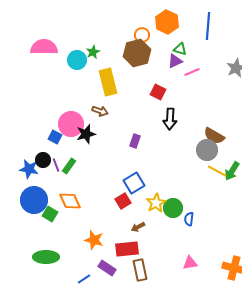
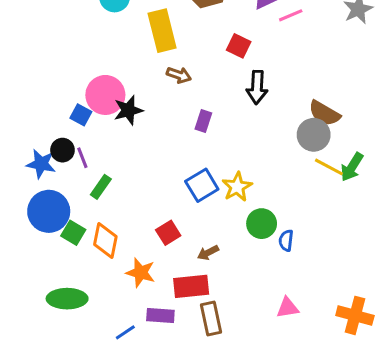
brown arrow: (100, 111) -> (179, 75), moved
green rectangle: (69, 166) -> (101, 187), moved
orange diamond: (70, 201) -> (105, 240), moved, turned 35
red square: (123, 201) -> (168, 233), moved
yellow star: (156, 203) -> (237, 187), moved
purple rectangle: (107, 268) -> (160, 315), turned -30

